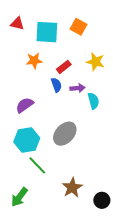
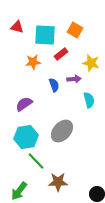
red rectangle: (64, 67) -> (61, 54), moved
purple arrow: (78, 88) -> (74, 79), moved
brown star: (72, 188) -> (58, 182), moved, turned 30

